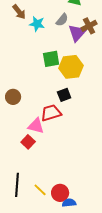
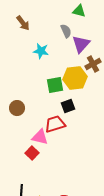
gray semicircle: (62, 20) -> (66, 31), turned -64
cyan star: (37, 24) -> (41, 51), moved
brown cross: (89, 26) -> (93, 64), moved
green square: (51, 59) -> (55, 85), moved

